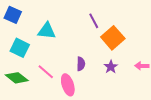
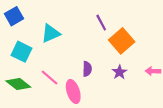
blue square: (13, 15) -> (14, 16), turned 36
cyan triangle: (47, 31) -> (51, 33), turned -30

